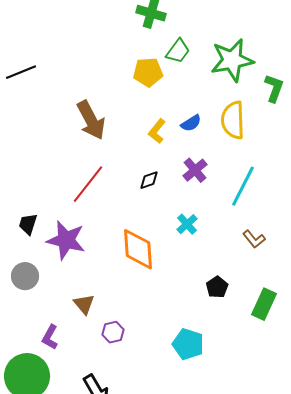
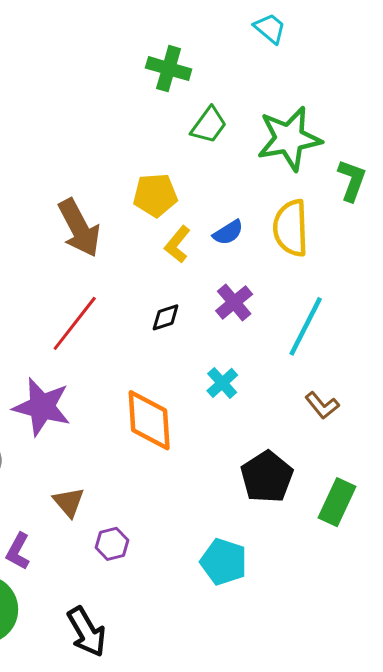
yellow pentagon: (148, 72) -> (155, 195), moved
black pentagon: (217, 287) -> (267, 477), size x1.6

